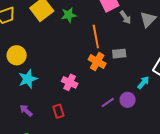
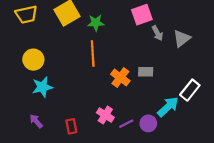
orange line: (96, 37) -> (93, 54), moved
pink cross: (70, 82) -> (105, 115), moved
cyan arrow: (143, 83) -> (168, 107), size x1.5

